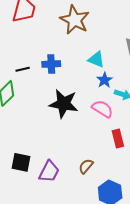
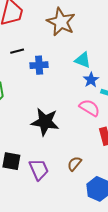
black line: (23, 69) -> (17, 51), moved
black star: (64, 104) -> (45, 122), moved
purple trapezoid: (49, 172) -> (39, 170), turned -50

